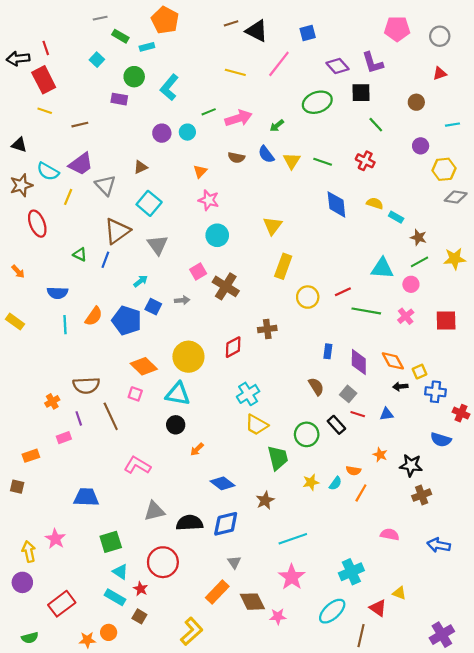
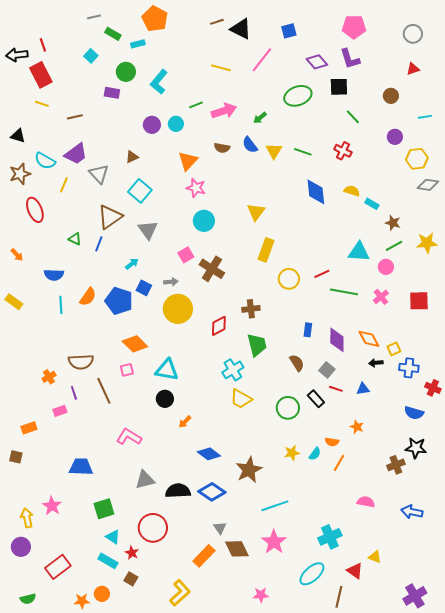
pink pentagon: (397, 29) -> (354, 27), moved
orange triangle: (200, 171) -> (188, 161), size x1.5
yellow circle: (188, 357) -> (178, 309), moved
pink square: (135, 394) -> (127, 370), turned -32
green trapezoid: (278, 458) -> (257, 345), moved
black star: (411, 465) -> (416, 448), moved
brown star: (265, 500) -> (249, 470), size x1.5
blue diamond: (226, 524) -> (212, 492), turned 48
brown diamond: (252, 602) -> (237, 549), moved
pink star: (278, 616) -> (261, 595), moved

